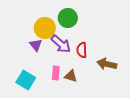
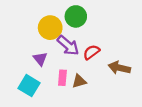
purple triangle: (36, 45) -> (40, 59), moved
red semicircle: (82, 50) -> (91, 52), turned 56
brown triangle: (71, 76) -> (79, 81), turned -32

